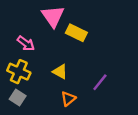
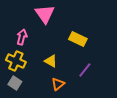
yellow rectangle: (76, 33) -> (78, 39), moved
pink arrow: (26, 43) -> (22, 37), turned -112

